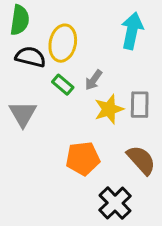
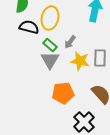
yellow star: (109, 109) -> (80, 61), turned 30
gray triangle: (23, 114) -> (50, 60), moved

